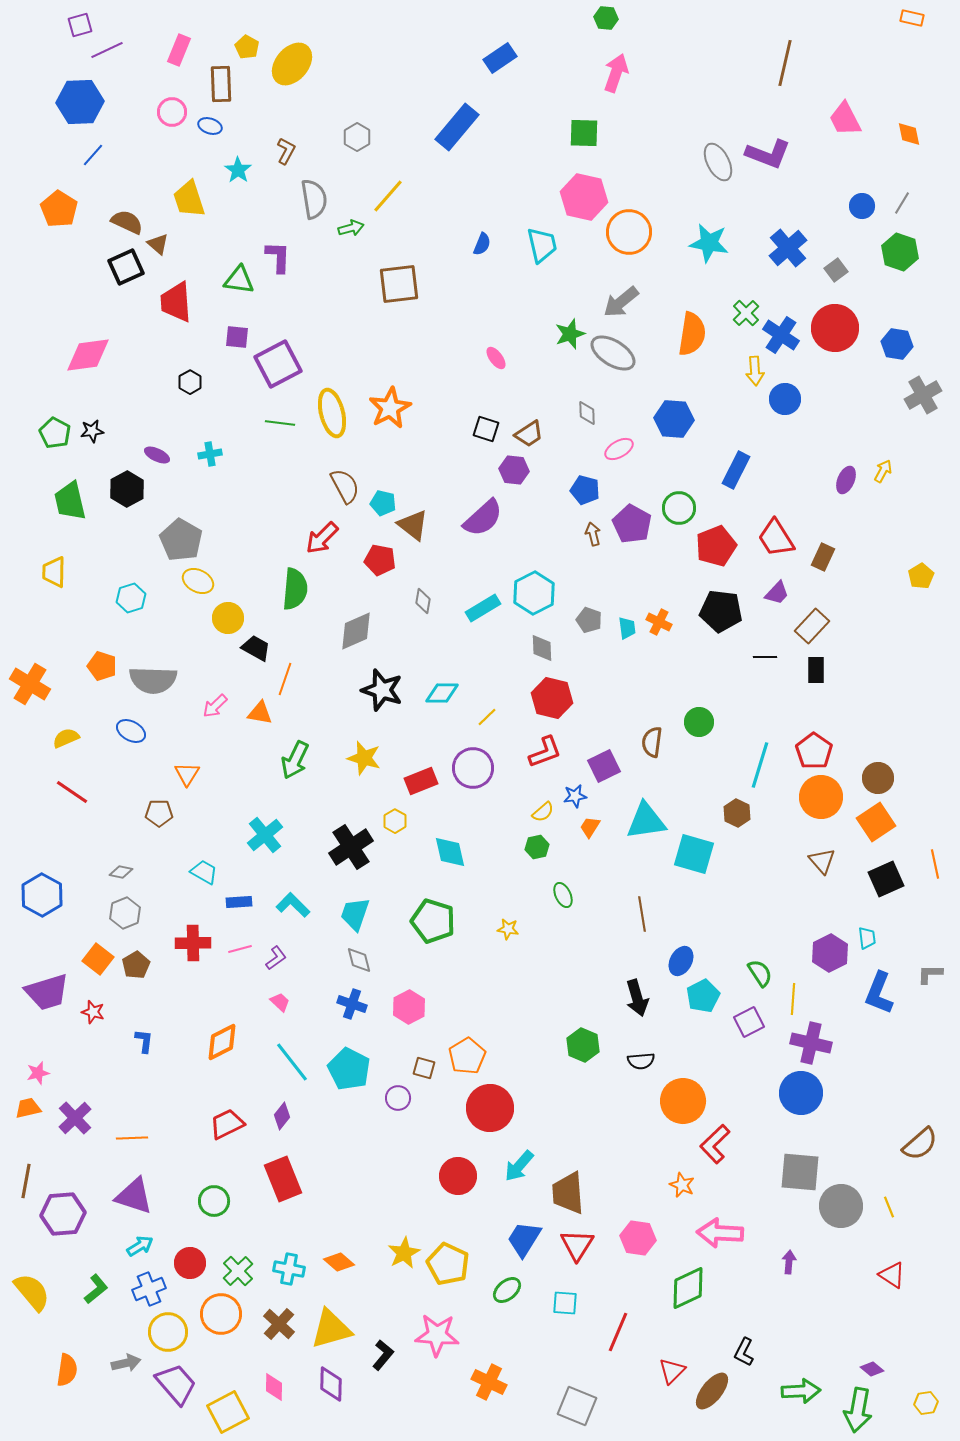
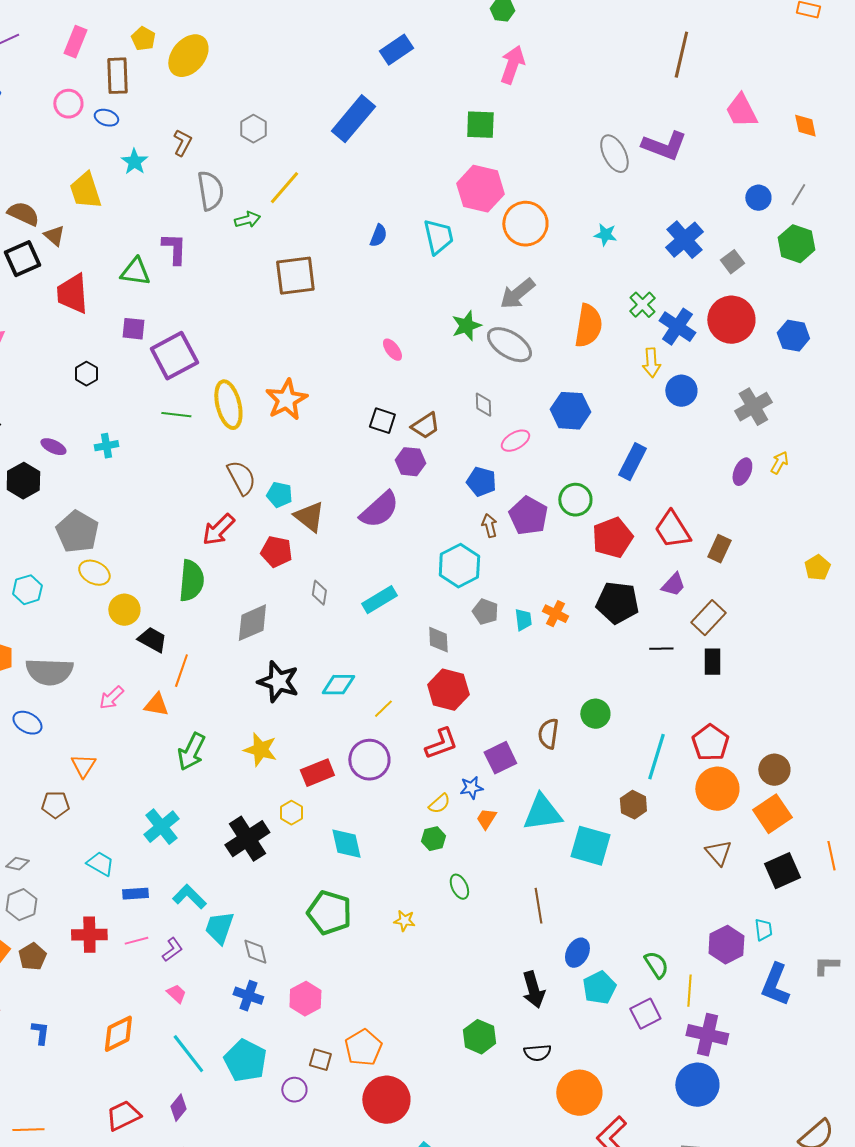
cyan star: (709, 243) -> (605, 235), size x0.6
gray cross: (923, 395) -> (753, 407), moved
cyan hexagon: (534, 593) -> (459, 566), moved
cyan trapezoid: (355, 914) -> (219, 928), moved

